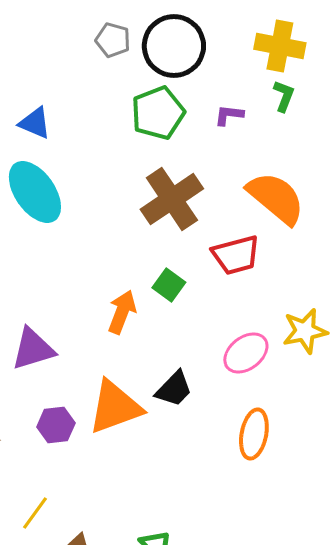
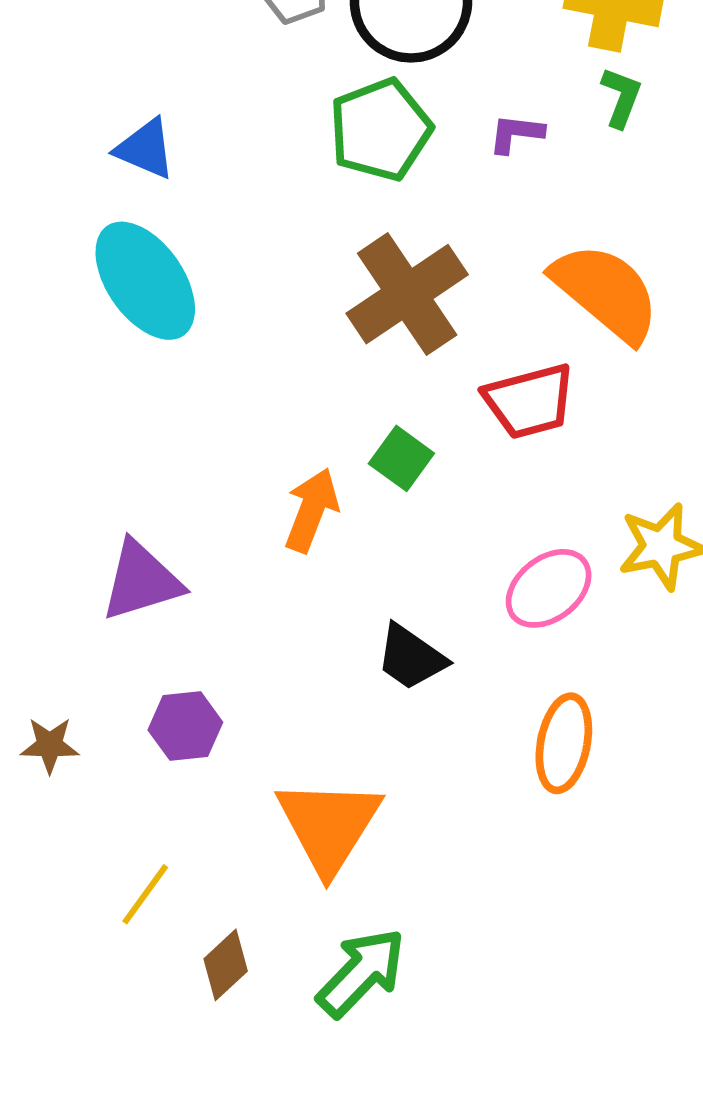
black trapezoid: (174, 389) -> (411, 657), turned 81
orange triangle: (115, 407) -> (329, 825), moved, turned -38

